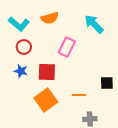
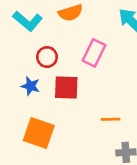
red circle: (24, 47) -> (47, 57), moved
orange square: (46, 100) -> (39, 133), moved, turned -35

